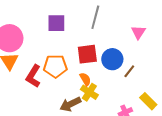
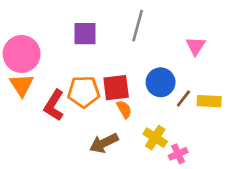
red square: (87, 54) -> (116, 88), moved
yellow cross: (89, 92) -> (155, 138), moved
yellow rectangle: (148, 101) -> (209, 101), moved, turned -42

